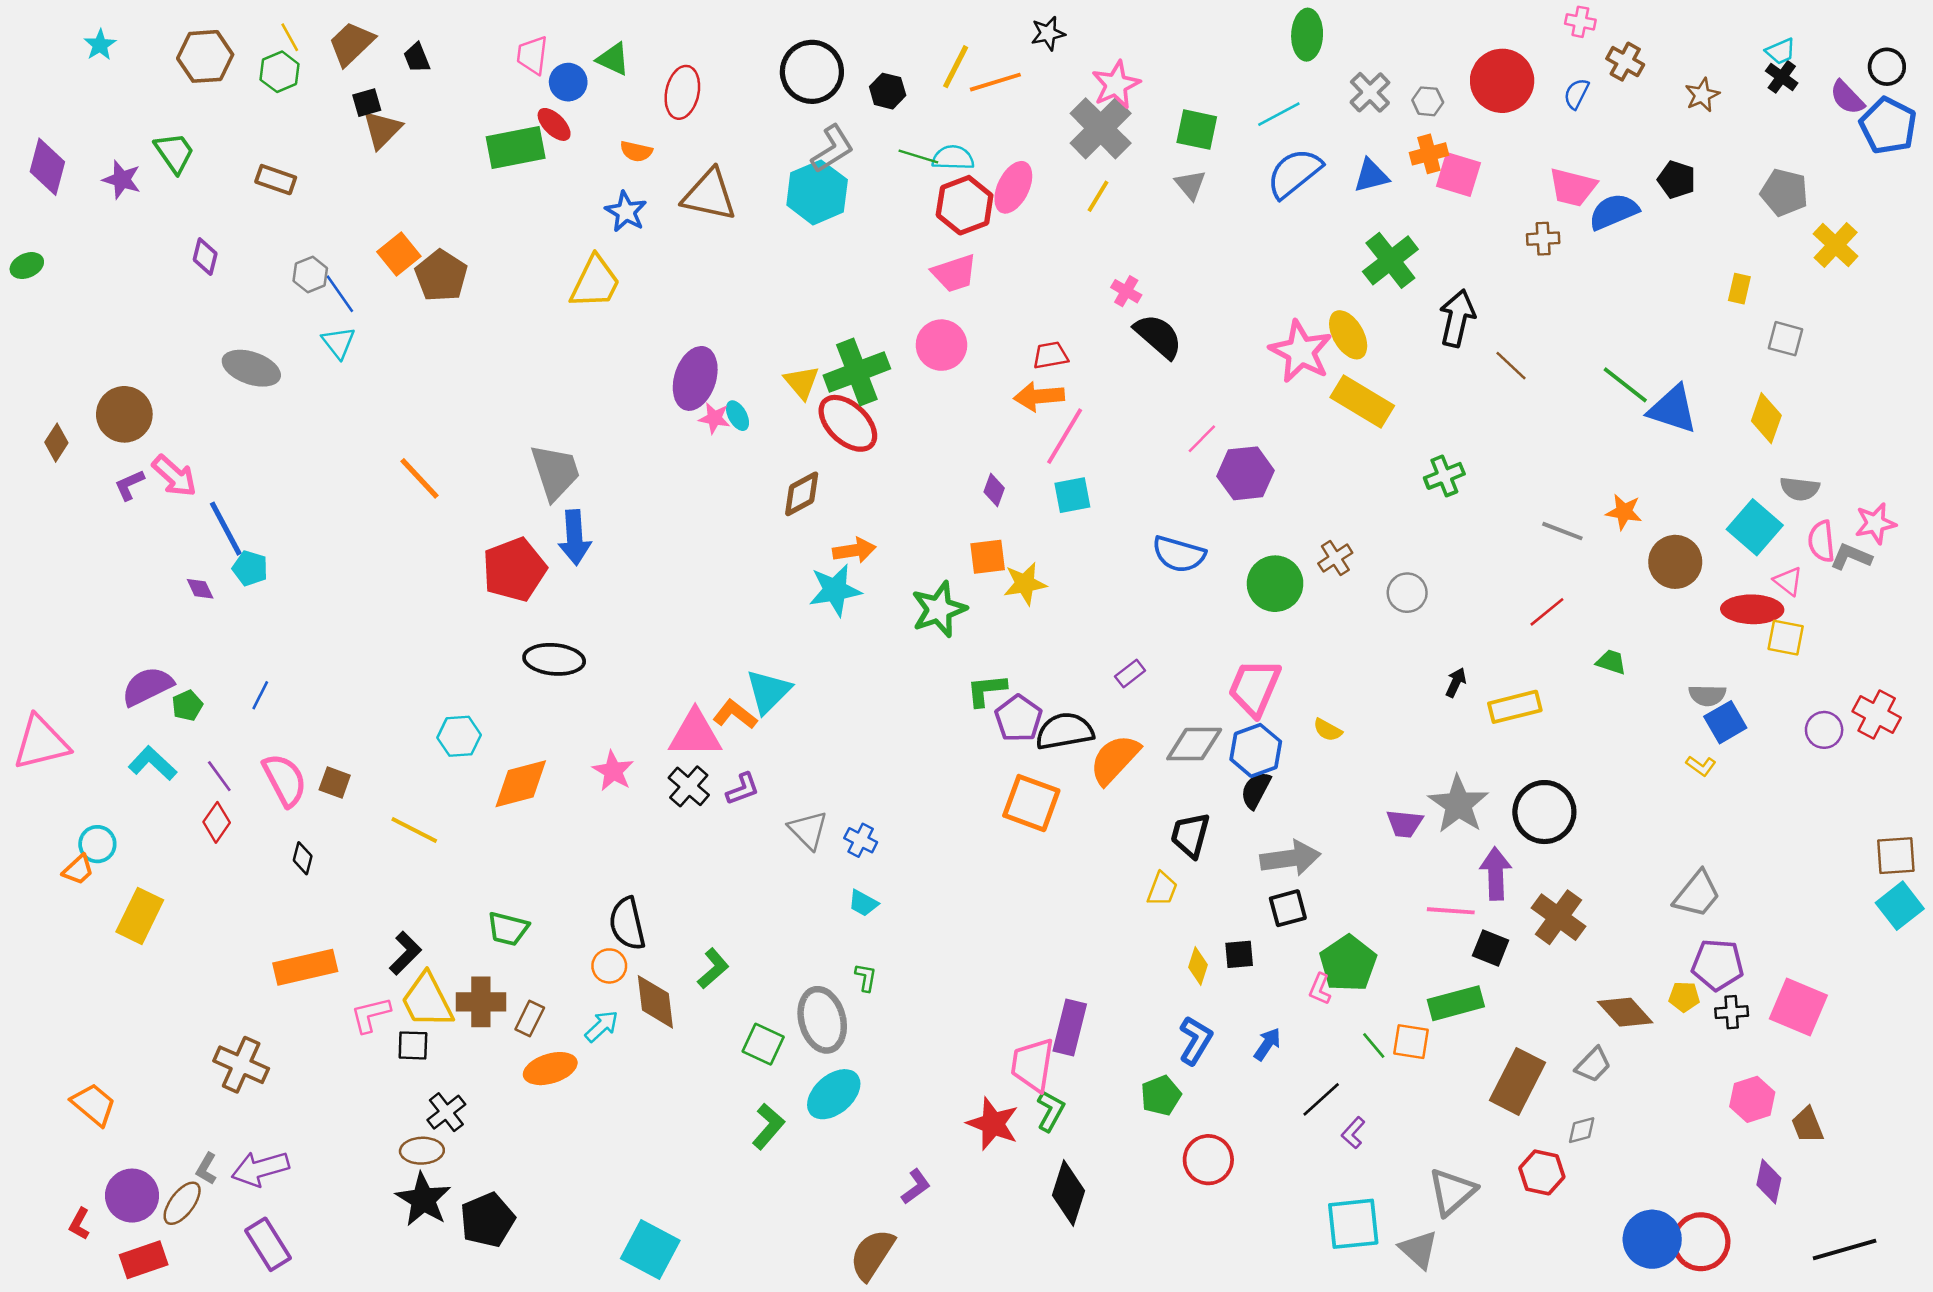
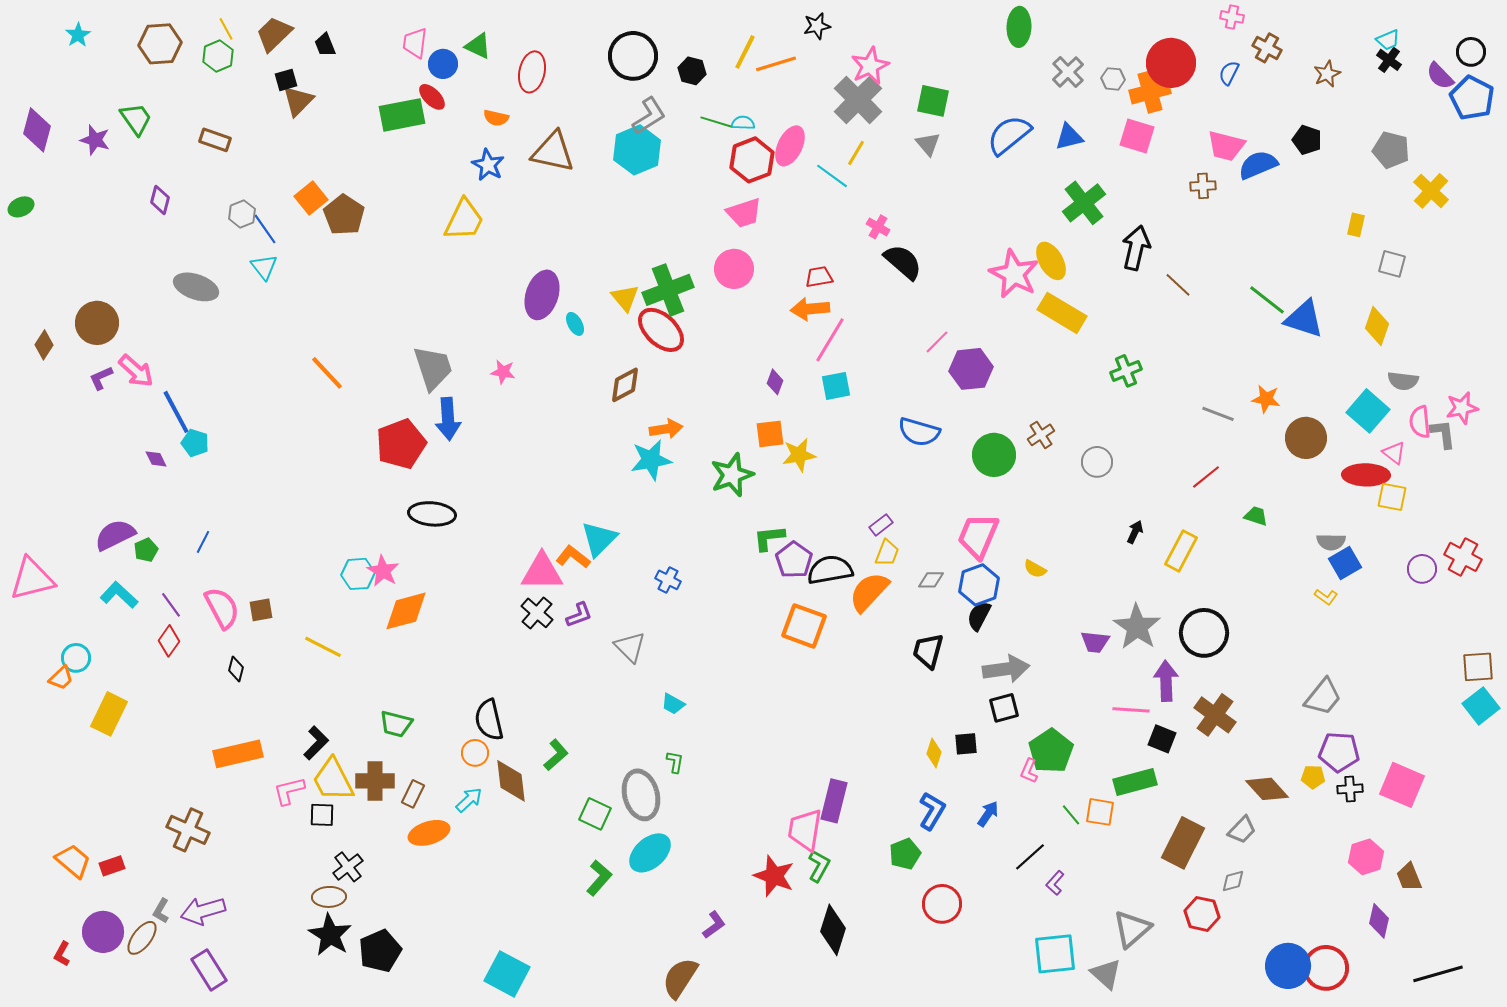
cyan line: (1279, 114) -> (832, 176), moved, turned 64
orange cross: (1429, 154) -> (1150, 92), moved, size x1.4
cyan semicircle: (953, 158) -> (743, 123), size x0.7
pink star: (714, 418) -> (503, 372), moved
gray L-shape: (1851, 557) -> (1443, 434), turned 60
yellow rectangle: (1515, 707) -> (1181, 551), turned -48
gray diamond: (1194, 744) -> (931, 580), size x0.6
pink star: (613, 771) -> (383, 571), moved
brown square: (335, 783) -> (261, 610), turned -30
blue cross: (861, 840) -> (668, 580), moved
yellow trapezoid: (1162, 889) -> (887, 553), moved
red rectangle: (144, 1260) -> (112, 866), moved, size x0.7

